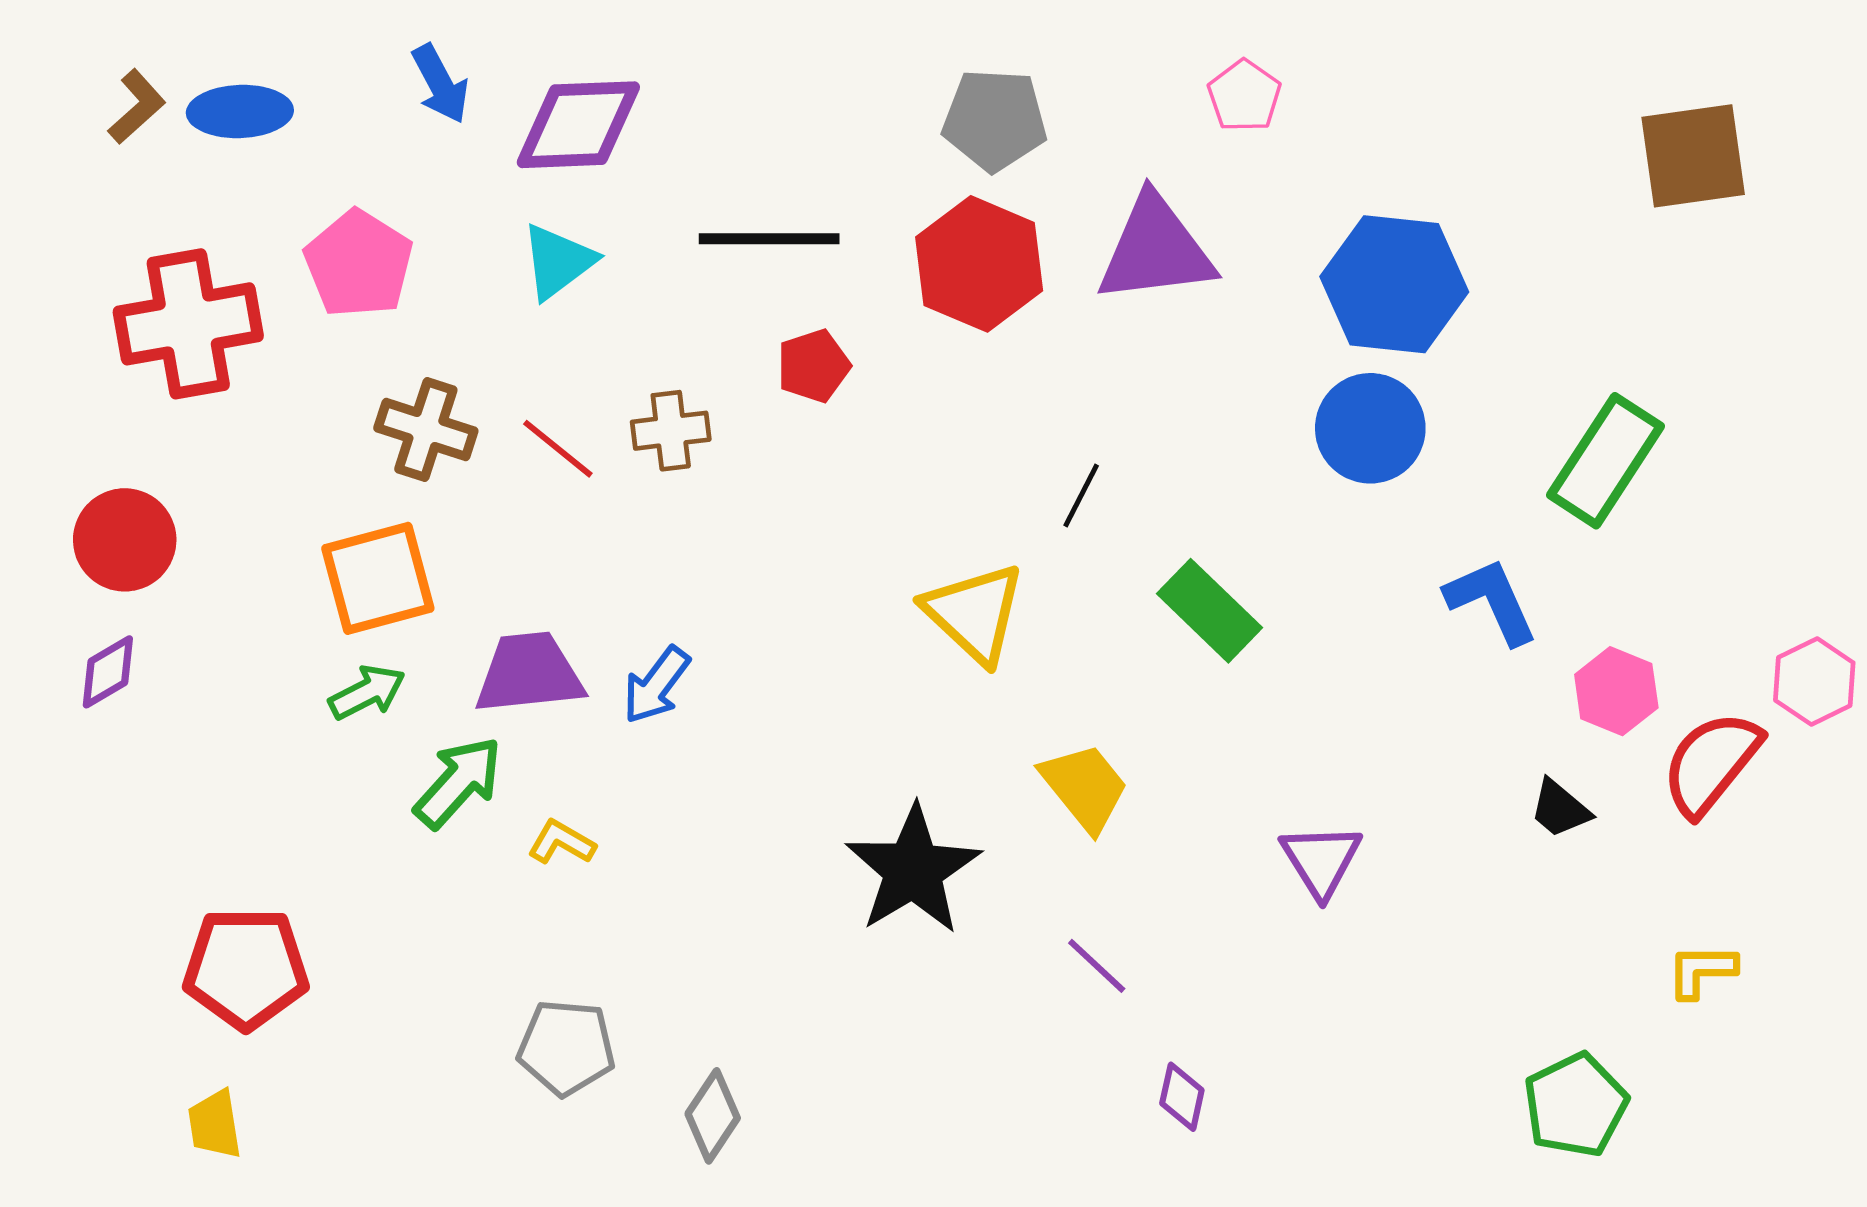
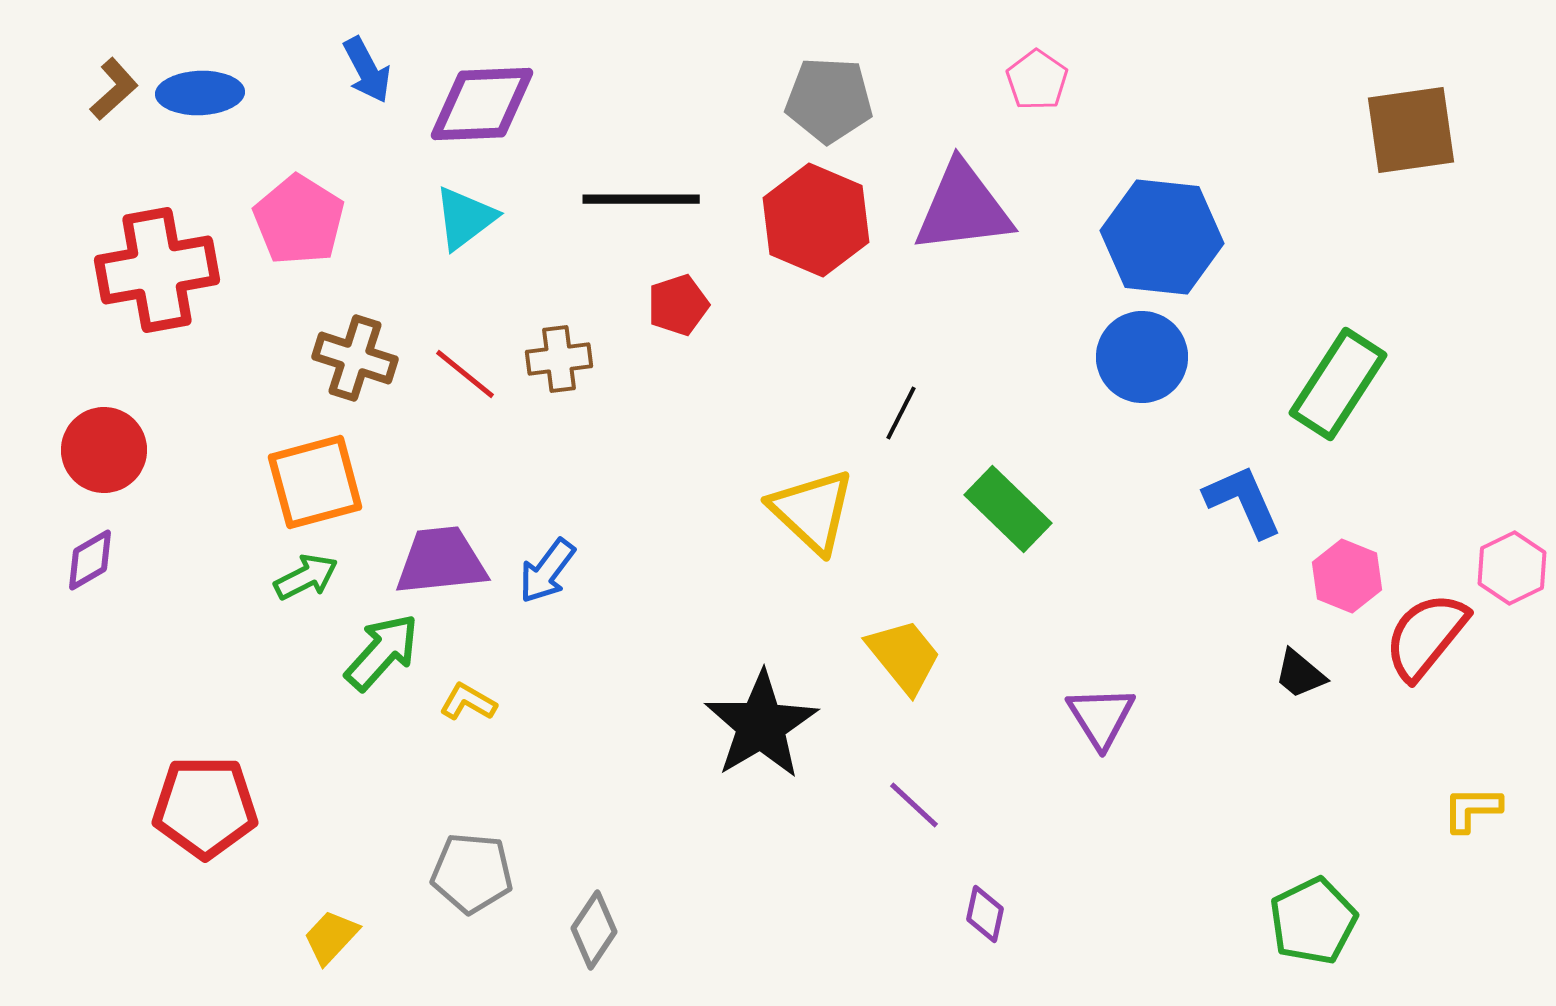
yellow L-shape: (1702, 971) -> (1472, 809), moved
yellow trapezoid: (215, 1124) -> (331, 937), moved, turned 52

